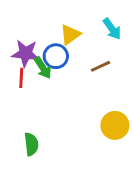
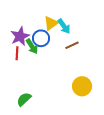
cyan arrow: (112, 29) -> (64, 26), moved
purple star: (26, 53) -> (20, 36), turned -30
green semicircle: (31, 144) -> (24, 99), turned -126

